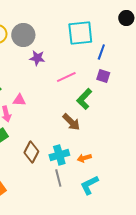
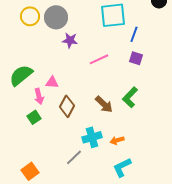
green L-shape: (84, 99) -> (130, 97), moved
brown diamond: (31, 152) -> (67, 106), moved
gray line: (58, 178) -> (74, 157), moved, turned 60

